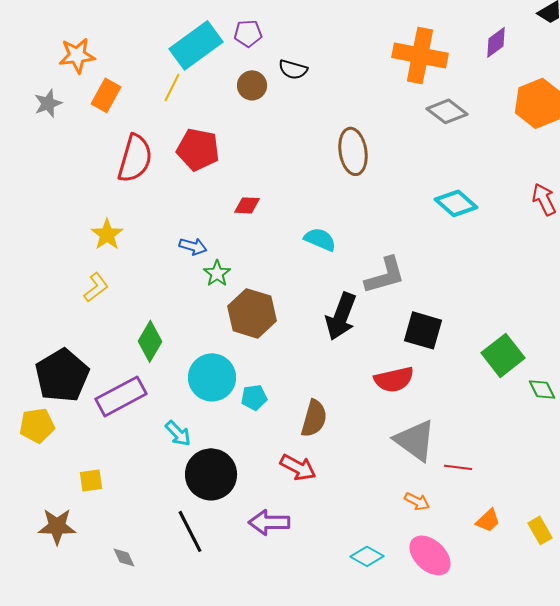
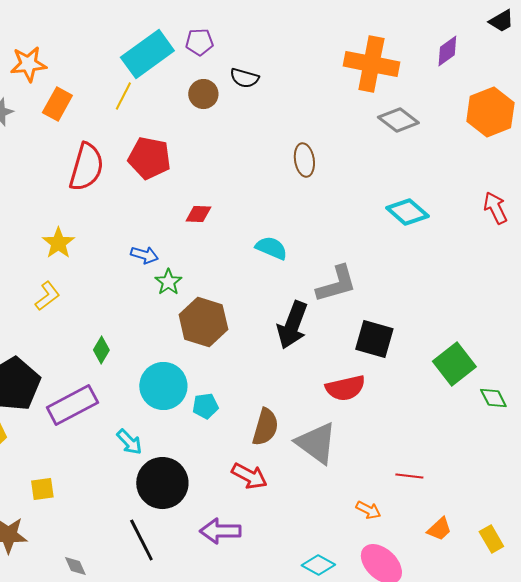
brown ellipse: (353, 151) -> (304, 160), size x0.7
green diamond: (150, 341) -> (101, 350), size x0.7
gray triangle: (415, 440) -> (316, 443), moved

